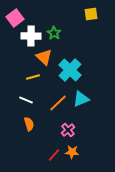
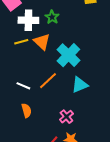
yellow line: (33, 77) -> (21, 42), moved
orange line: (58, 103) -> (48, 81), moved

